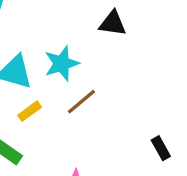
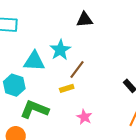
yellow rectangle: (30, 111) -> (67, 88), moved, turned 32

